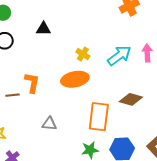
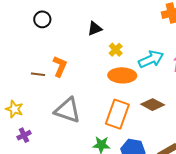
black triangle: (43, 29) -> (95, 29), moved, turned -35
orange ellipse: (75, 79) -> (122, 75), moved
gray triangle: (49, 124) -> (68, 110), size x1.8

